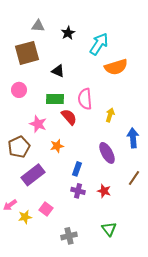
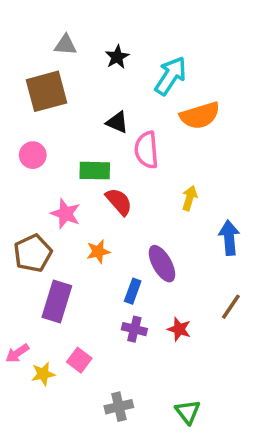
black triangle: (58, 71) -> (117, 122), moved
pink semicircle: (85, 99) -> (146, 150), moved
purple ellipse: (107, 153) -> (162, 264), moved
purple rectangle: (33, 175) -> (57, 302), turned -35
green triangle: (109, 229) -> (188, 412), moved

